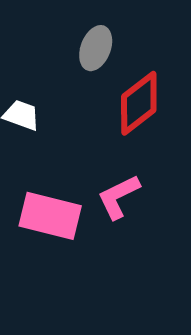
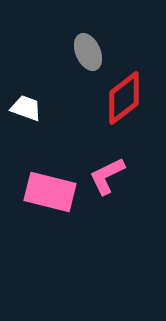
gray ellipse: (96, 48) -> (88, 52), turned -45

